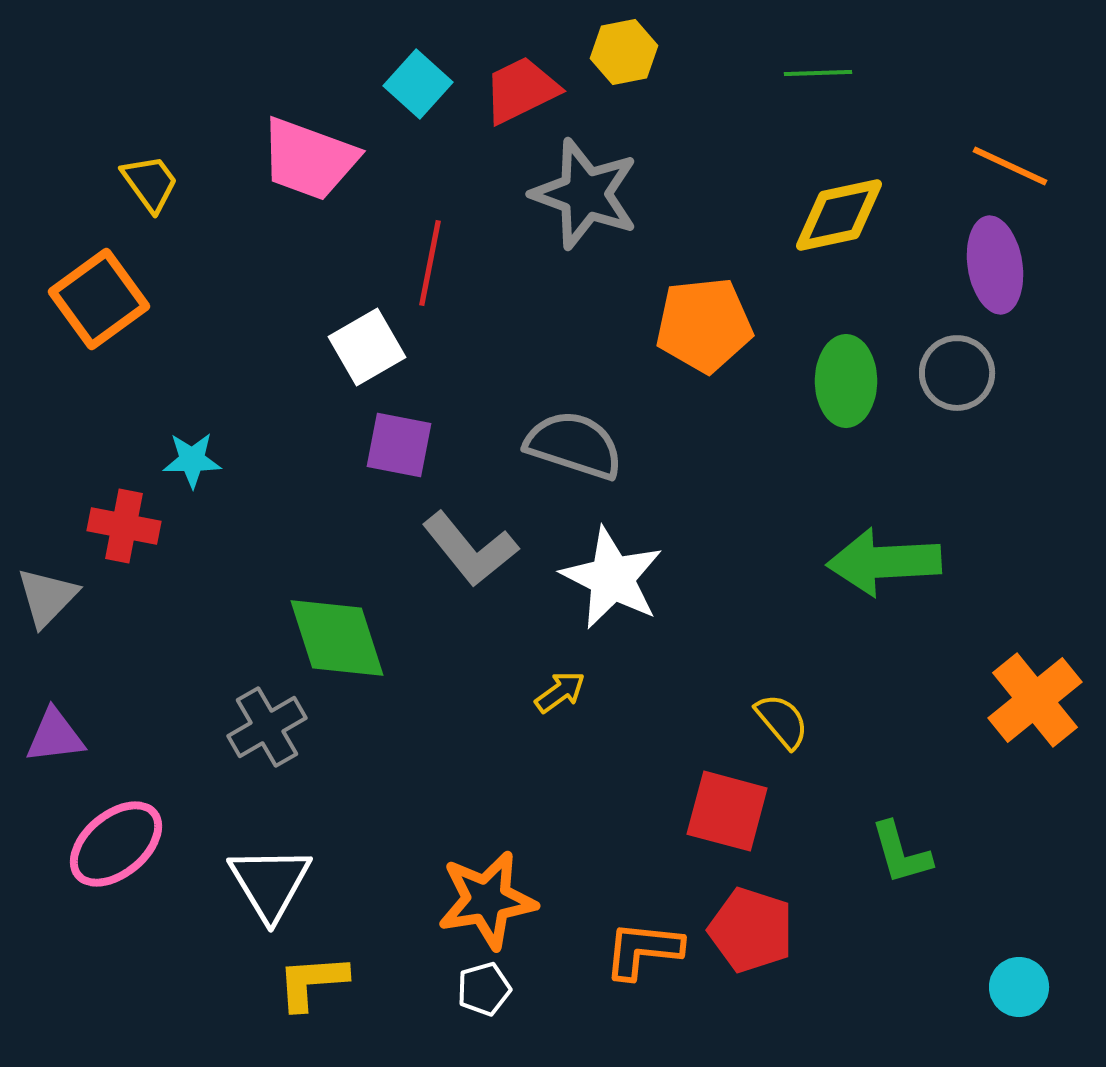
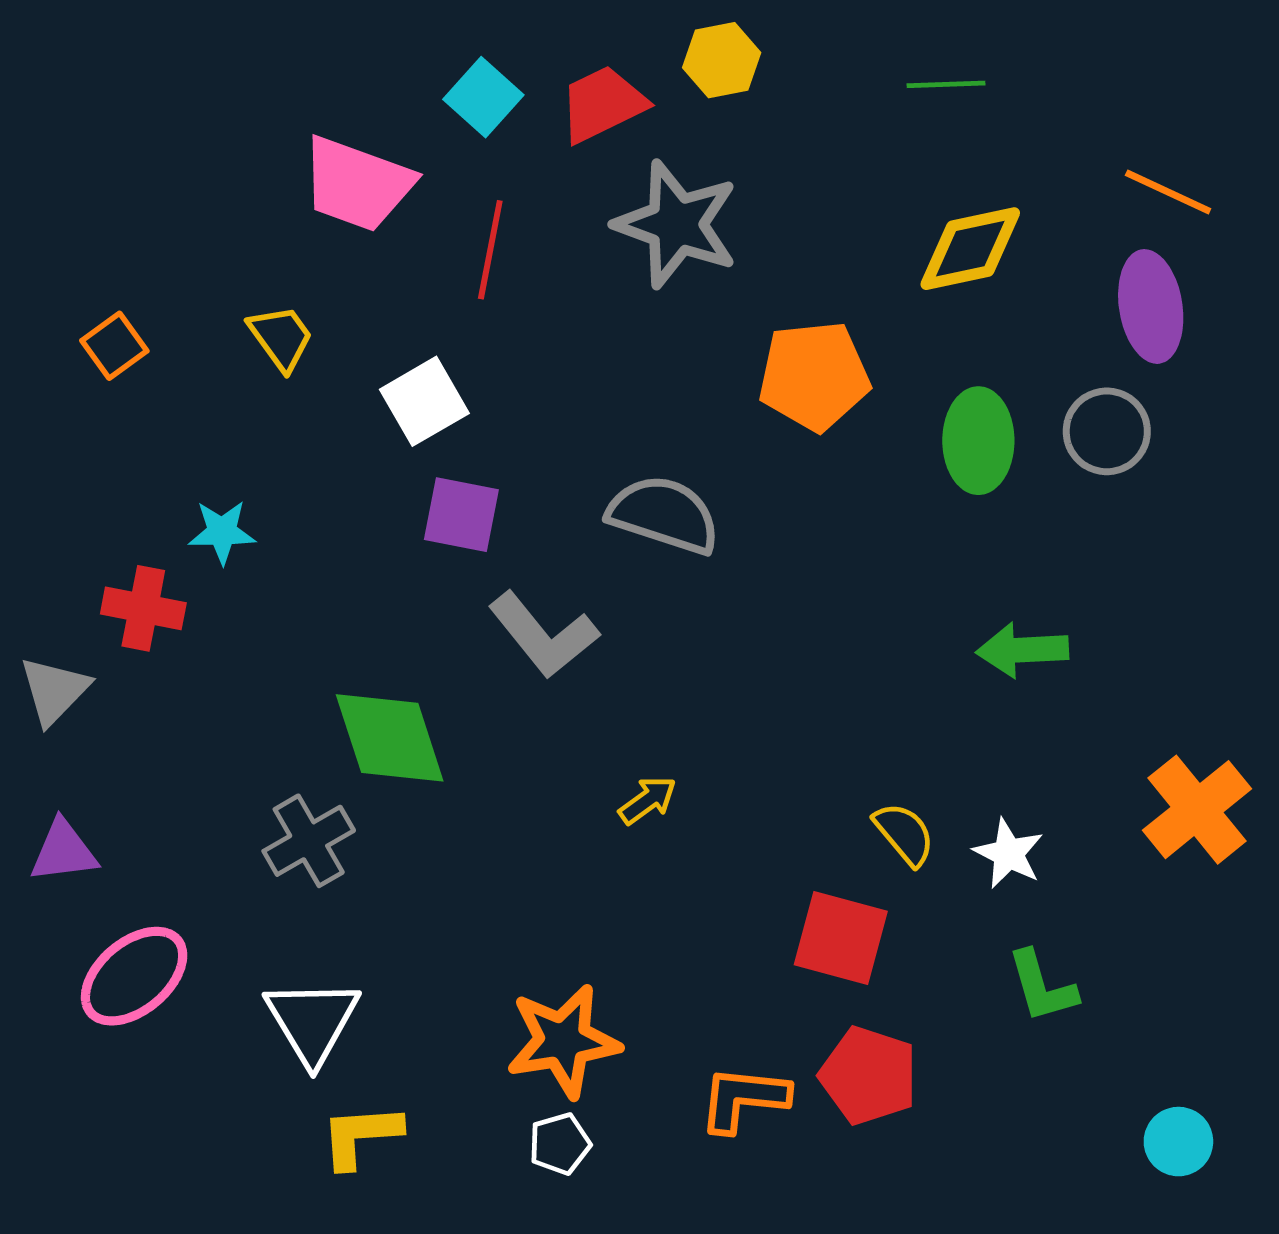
yellow trapezoid: (150, 183) -> (281, 338), moved
red line: (430, 263) -> (490, 250), moved
orange square: (99, 299) -> (114, 346), size x0.6
green arrow: (884, 562) -> (1022, 650), size x0.7
white star: (612, 578) -> (1008, 854), moved, size x0.6

